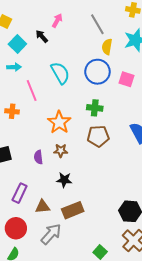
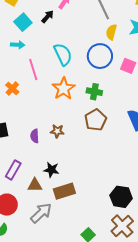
black arrow: (42, 36) -> (48, 17), turned 80
orange cross: (12, 111) -> (12, 88), turned 32
orange star: (59, 122) -> (64, 89), moved
brown pentagon: (98, 136) -> (96, 120), turned -30
black star: (64, 180) -> (51, 170), moved

